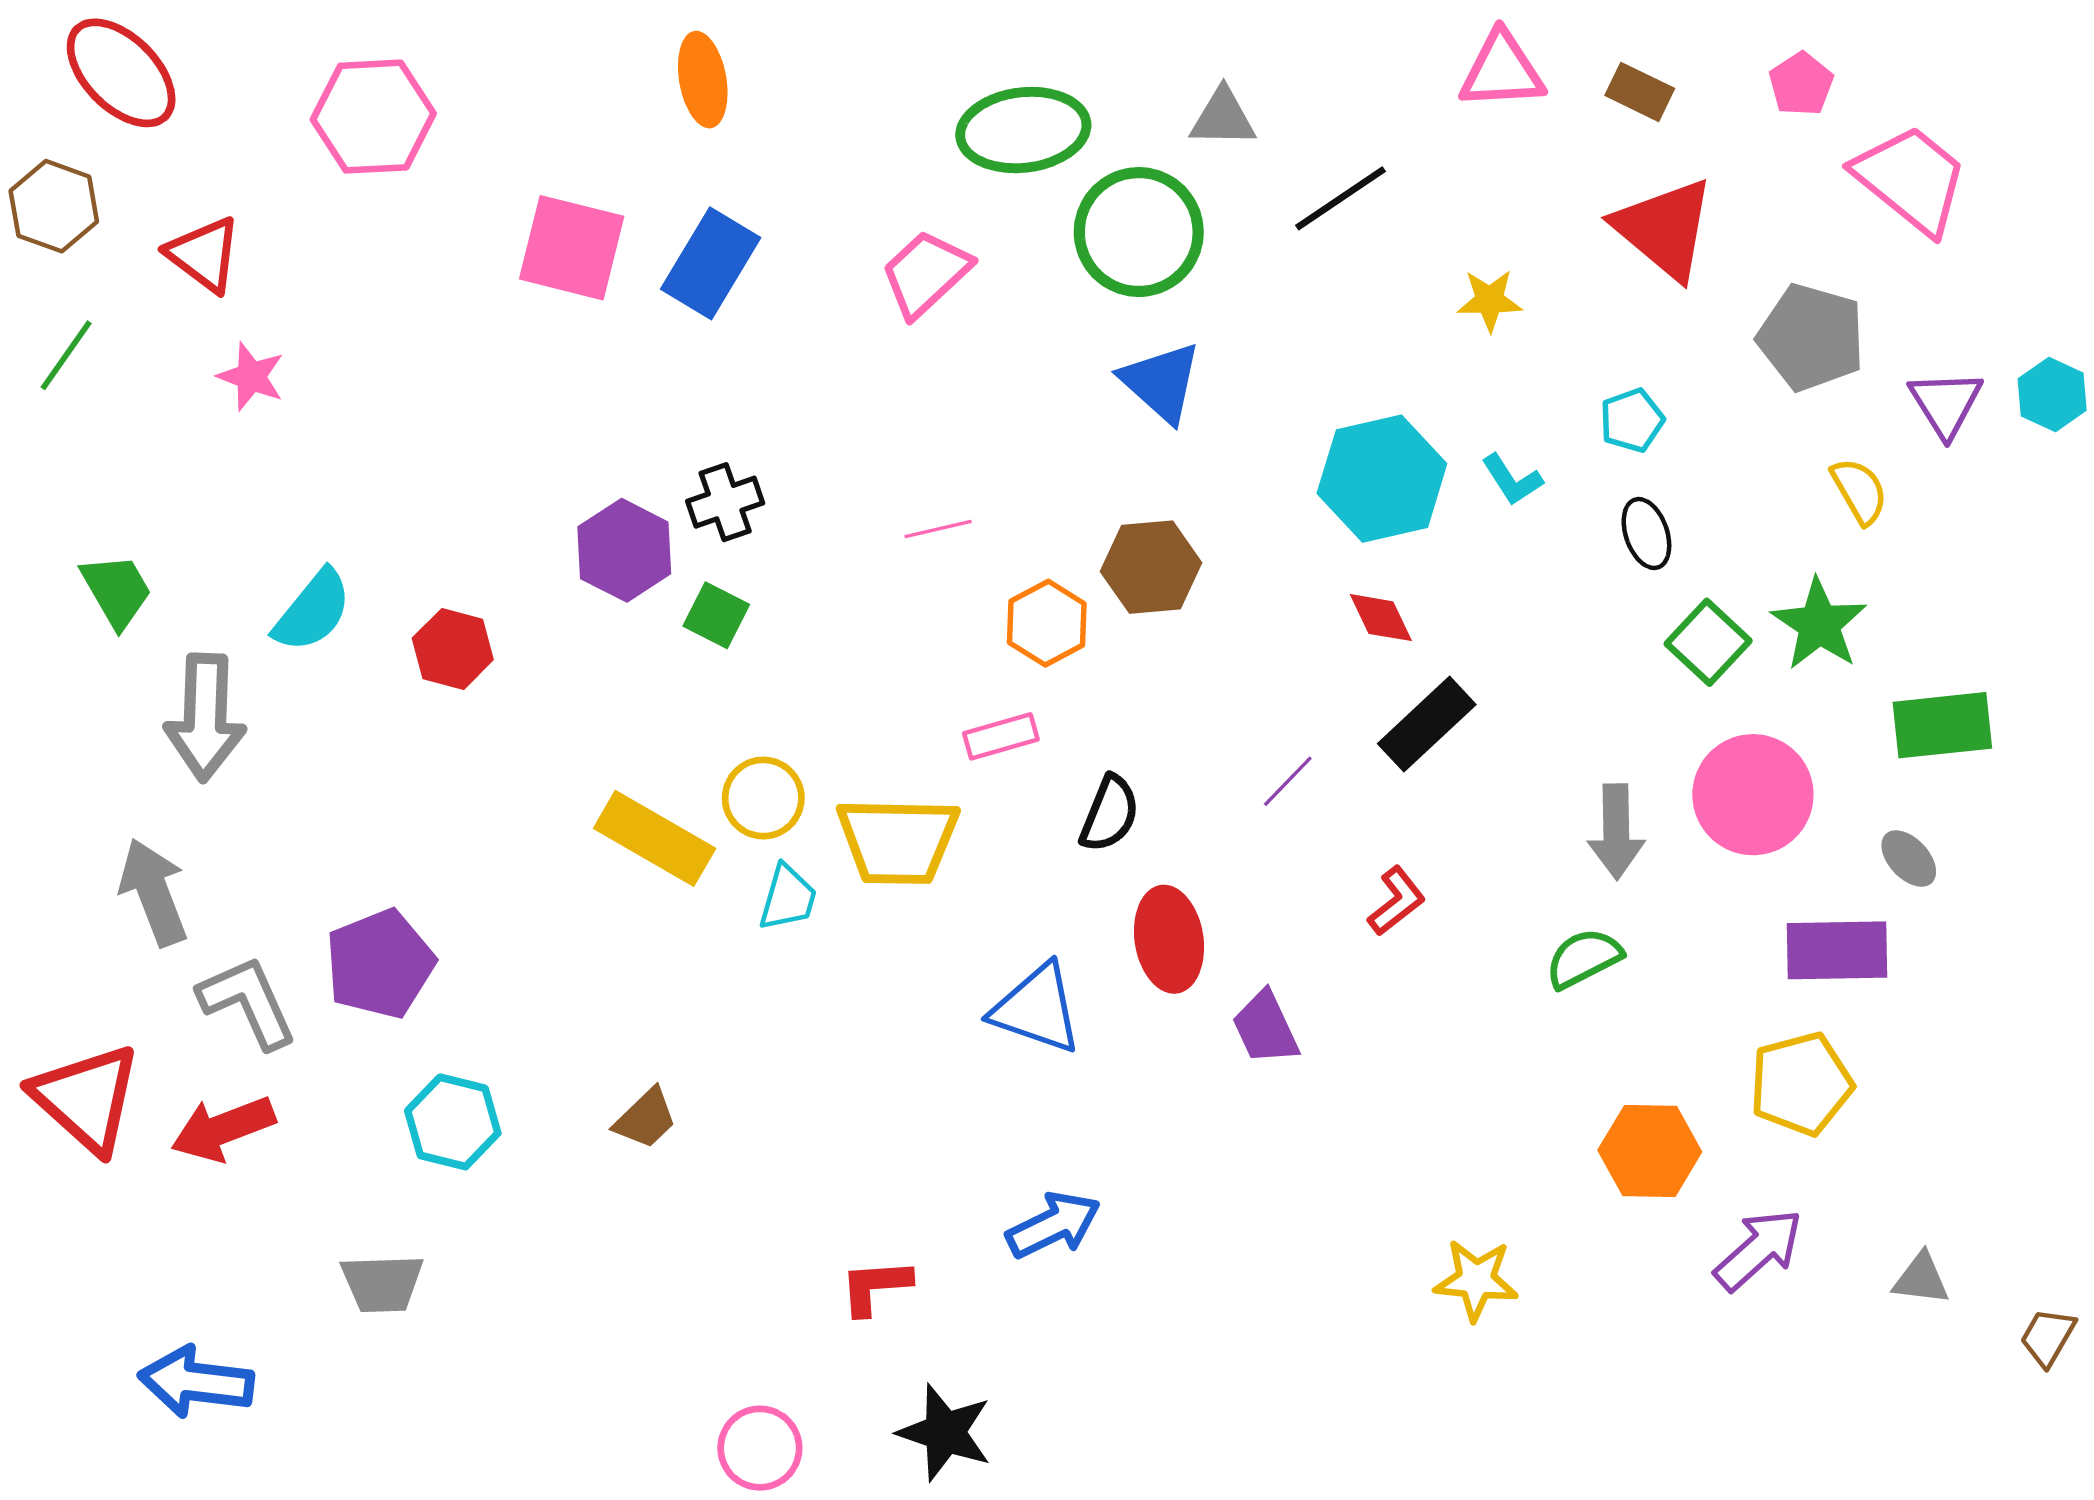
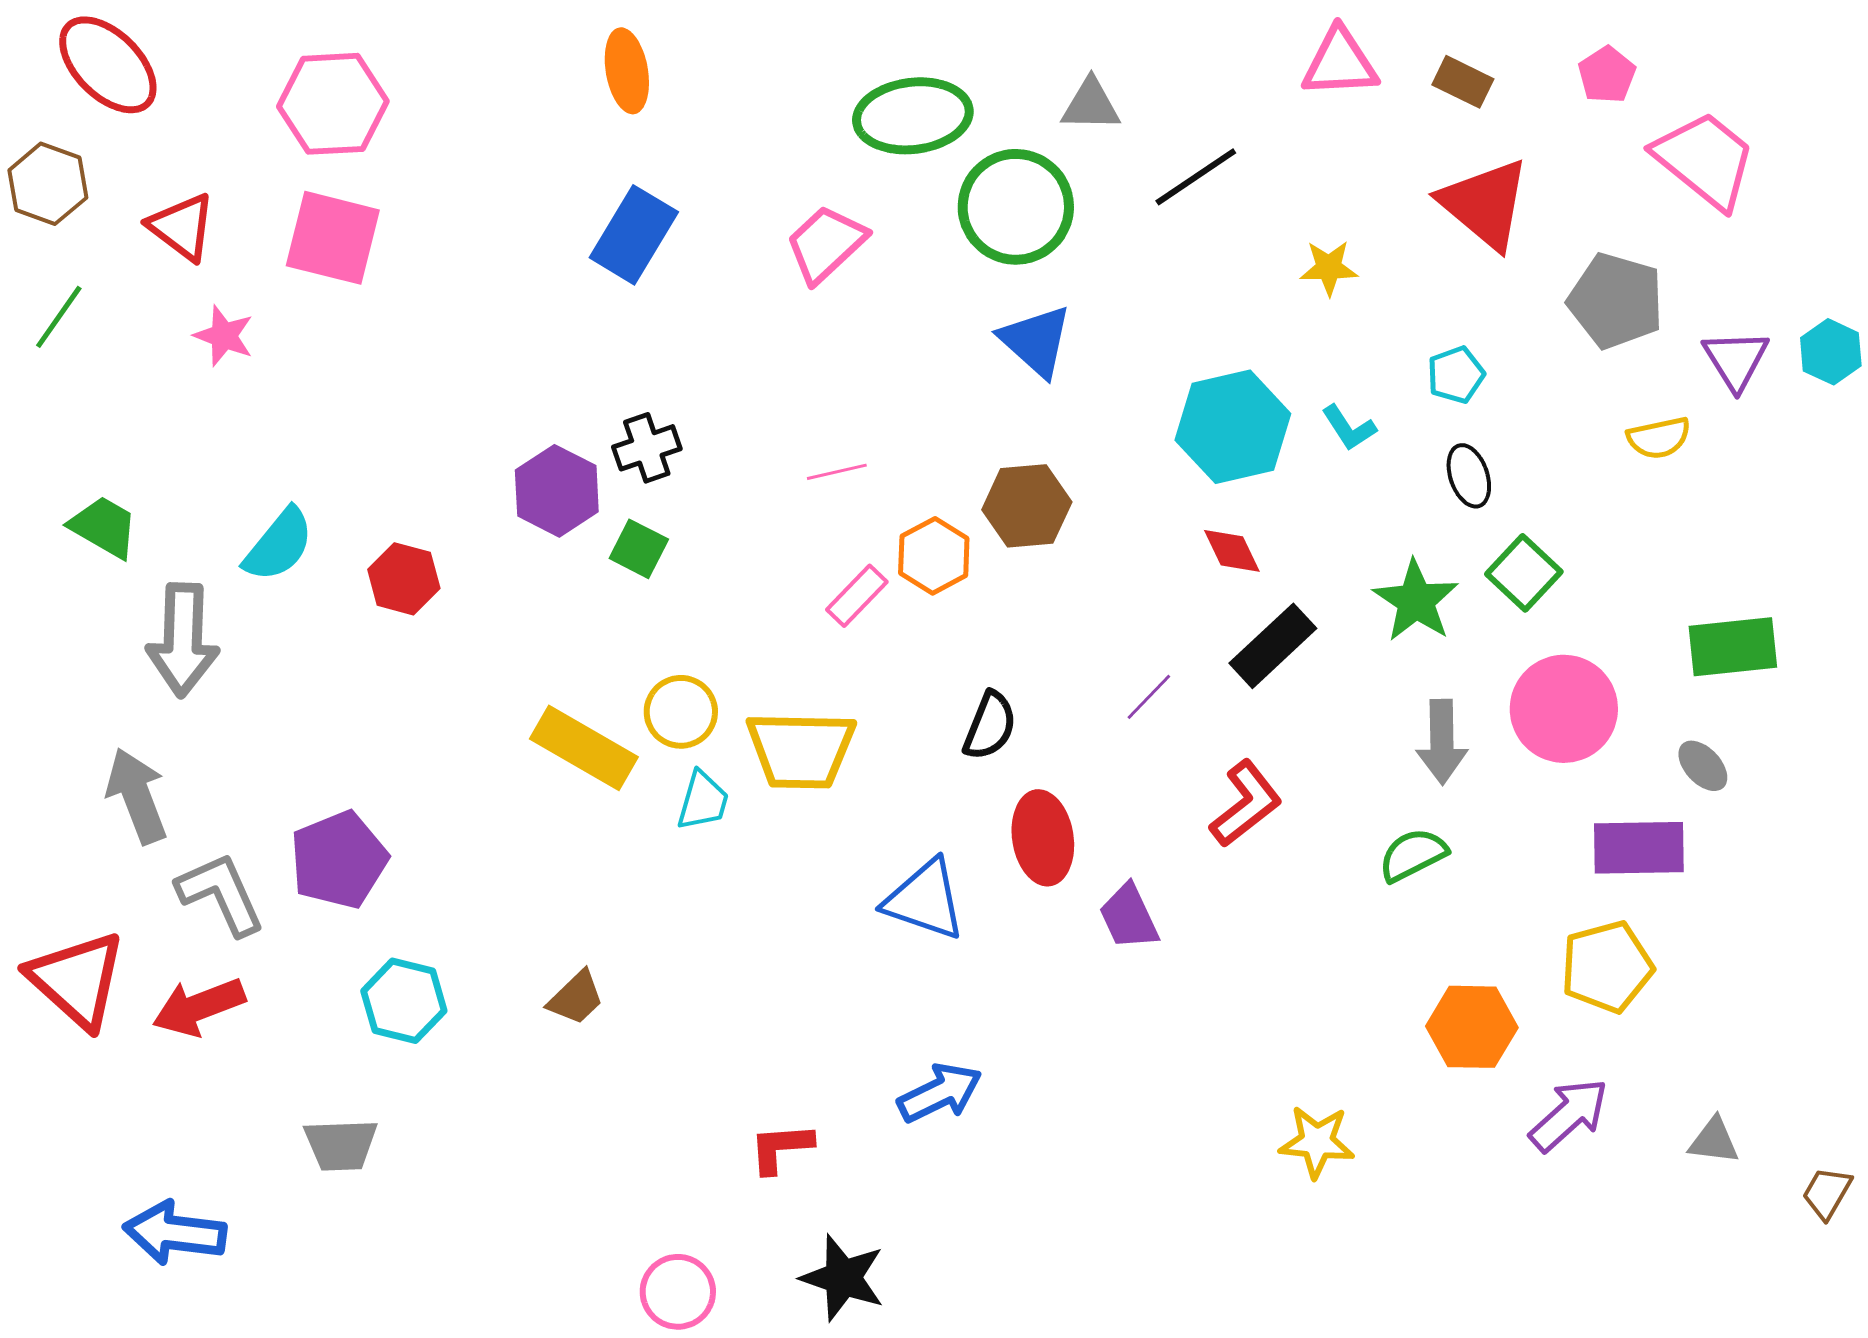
pink square: (572, 248) -> (333, 238), moved
yellow semicircle: (1859, 491) -> (1659, 438), turned 108
green trapezoid: (117, 591) -> (104, 527), turned -30
green star: (1819, 624) -> (1416, 601), moved
pink rectangle: (1001, 736) -> (857, 596), moved, turned -30
red L-shape: (1397, 901) -> (1246, 804), size x1.4

